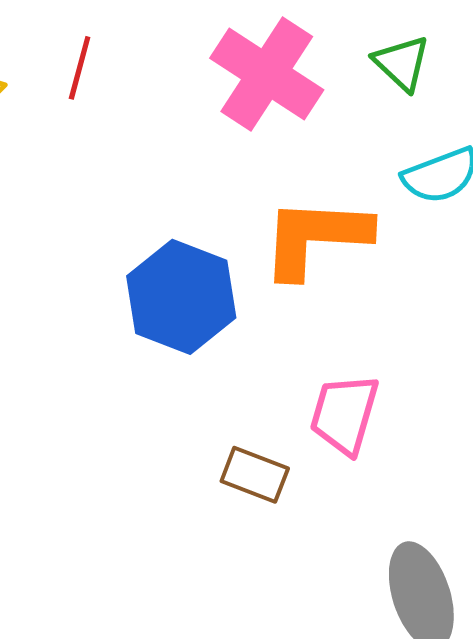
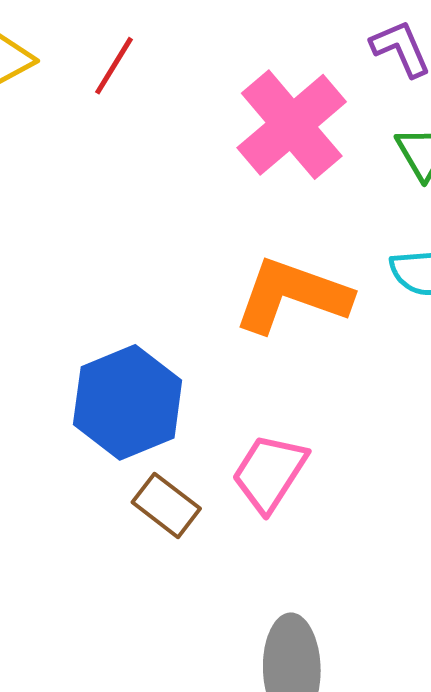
blue hexagon: (181, 297) -> (128, 402), moved

